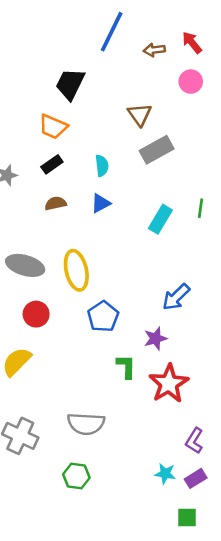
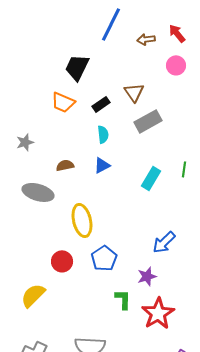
black rectangle: (52, 164) -> (101, 104), moved
gray ellipse: (25, 265) -> (38, 192), moved
red circle: (36, 314) -> (62, 261), moved

